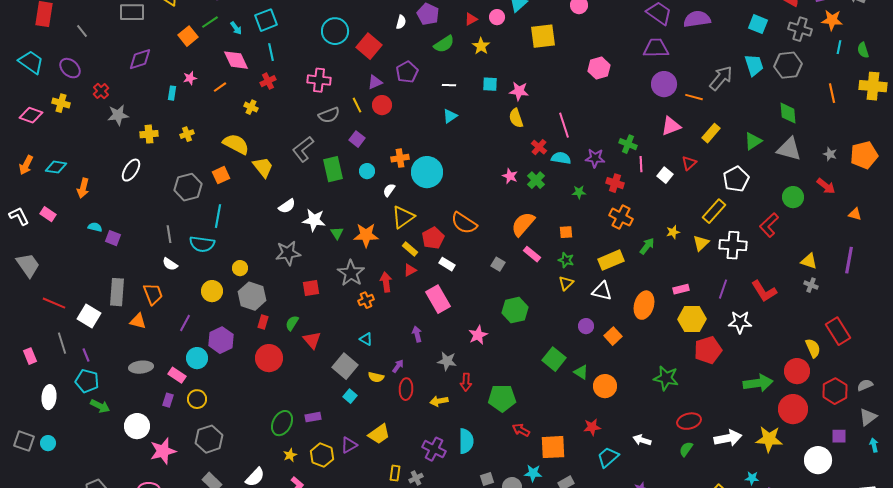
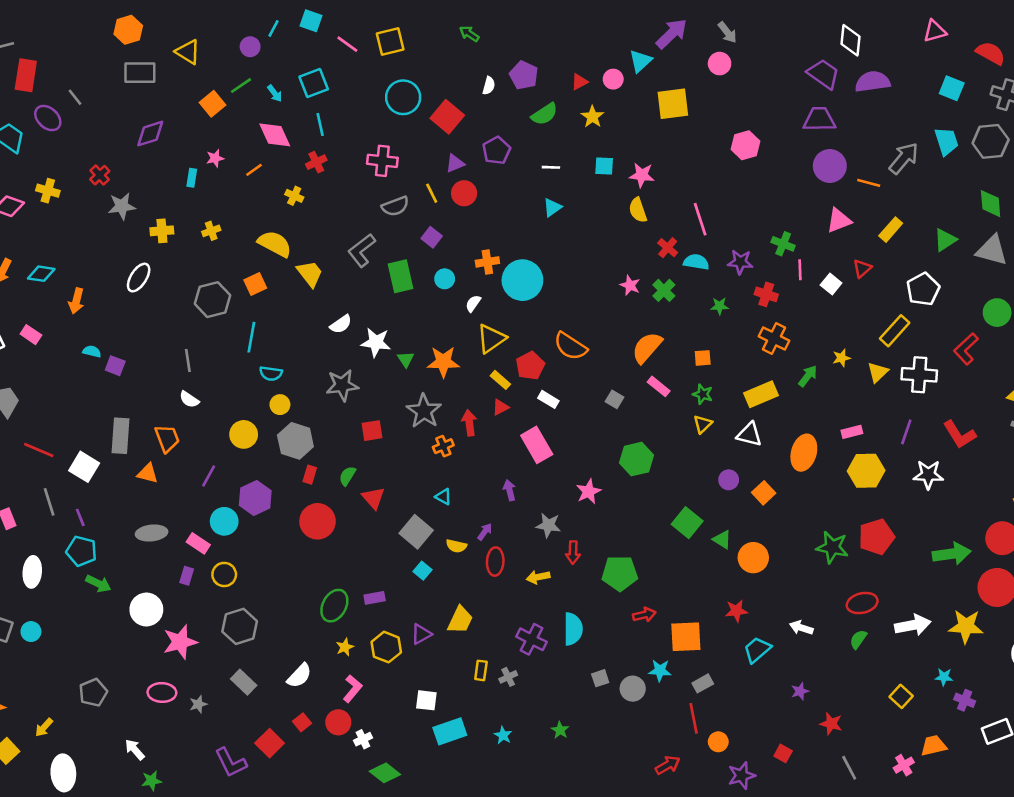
purple ellipse: (70, 68) -> (48, 118), moved
cyan semicircle: (202, 244) -> (271, 373), moved, size x0.7
red pentagon: (708, 350) -> (876, 537), moved
red arrow: (521, 430) -> (644, 615), turned 138
yellow trapezoid: (379, 434) -> (460, 620), turned -30

